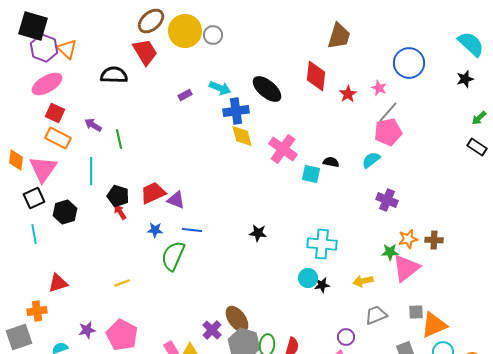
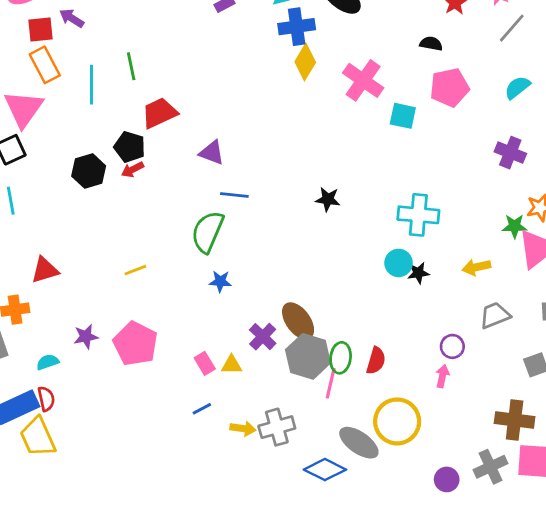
red square: (55, 113) -> (41, 29), turned -30
purple arrow: (93, 125) -> (72, 18), moved
pink pentagon: (388, 132) -> (449, 87), moved
yellow diamond: (242, 136) -> (305, 62), turned 45
orange rectangle: (58, 138) -> (45, 65), turned 35
cyan semicircle: (371, 160) -> (517, 87), moved
black semicircle: (331, 162) -> (431, 44), moved
cyan line: (91, 171) -> (91, 85), moved
red trapezoid: (153, 193) -> (159, 113), moved
black hexagon: (65, 212) -> (89, 171), moved
red arrow: (120, 212) -> (133, 170), turned -84
blue star: (155, 230) -> (220, 281), moved

